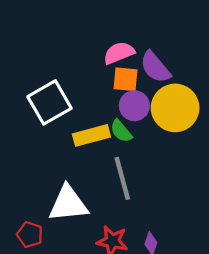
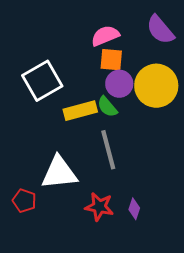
purple semicircle: (155, 67) -> (160, 30), moved

